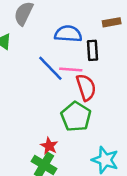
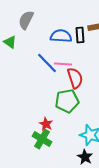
black rectangle: (92, 50) -> (80, 35), moved
green pentagon: (76, 117) -> (67, 101), turned 30

